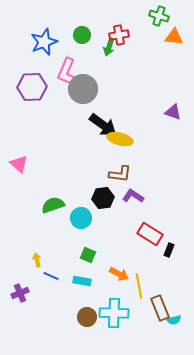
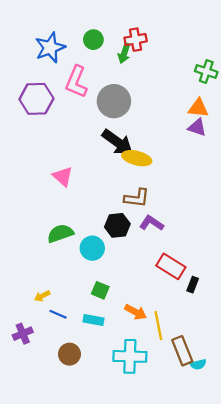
green cross: (159, 16) -> (206, 72), moved
orange triangle: (174, 37) -> (198, 108), moved
gray circle: (83, 89) -> (114, 101), moved
pink triangle: (19, 164) -> (63, 176), moved
yellow arrow: (37, 260) -> (42, 296), turned -104
brown circle: (87, 317) -> (69, 354), moved

